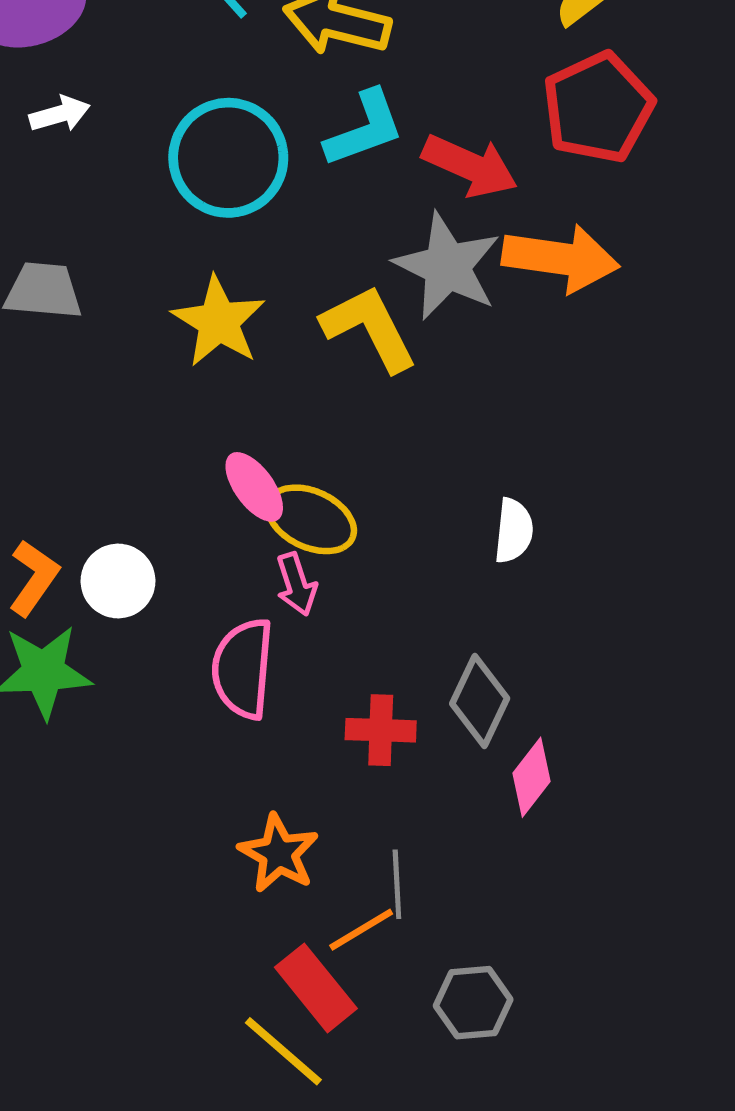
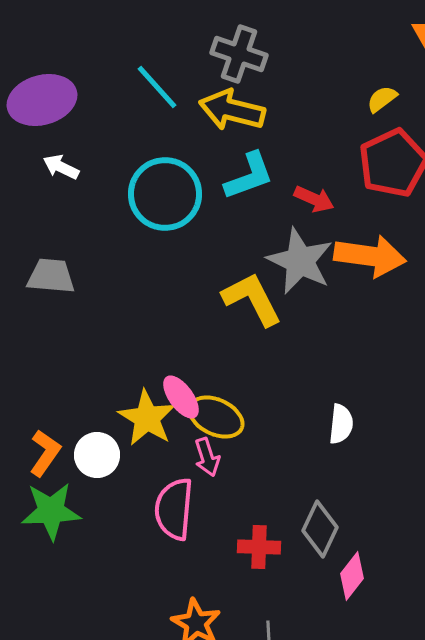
white arrow: (60, 114) -> (61, 167), turned -138
red arrow: (470, 166) -> (314, 199), size x0.7
yellow star: (219, 322) -> (147, 418), moved

